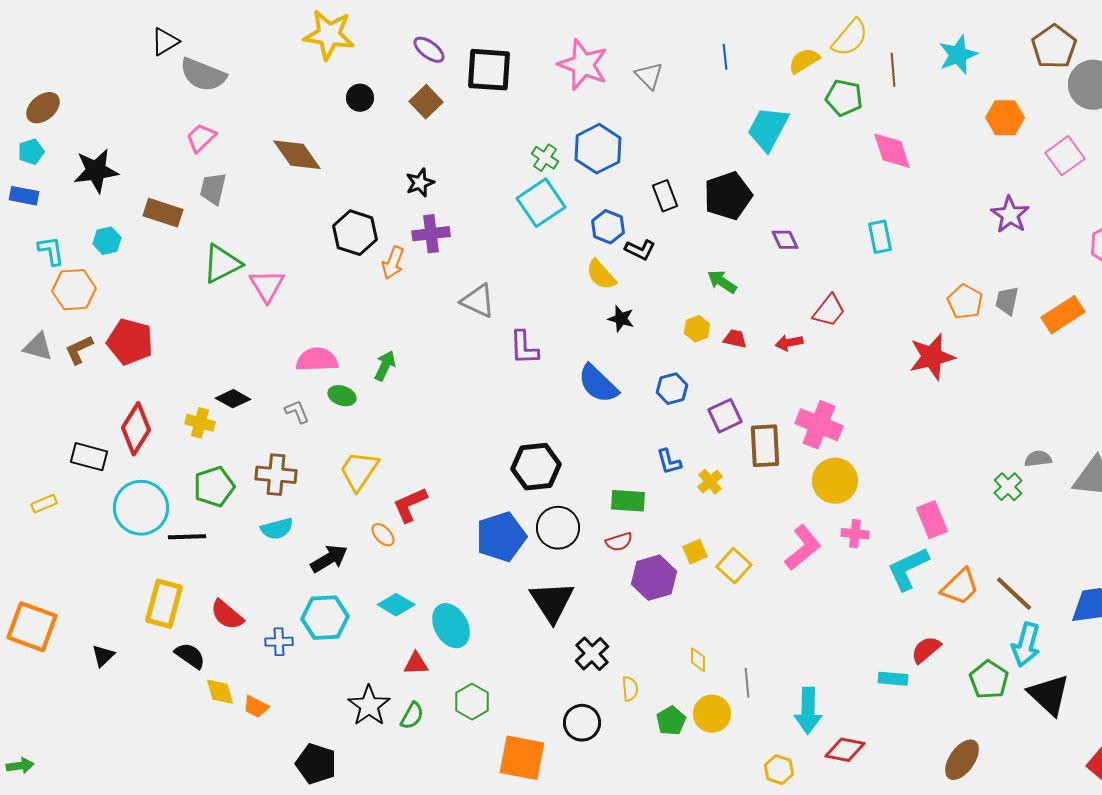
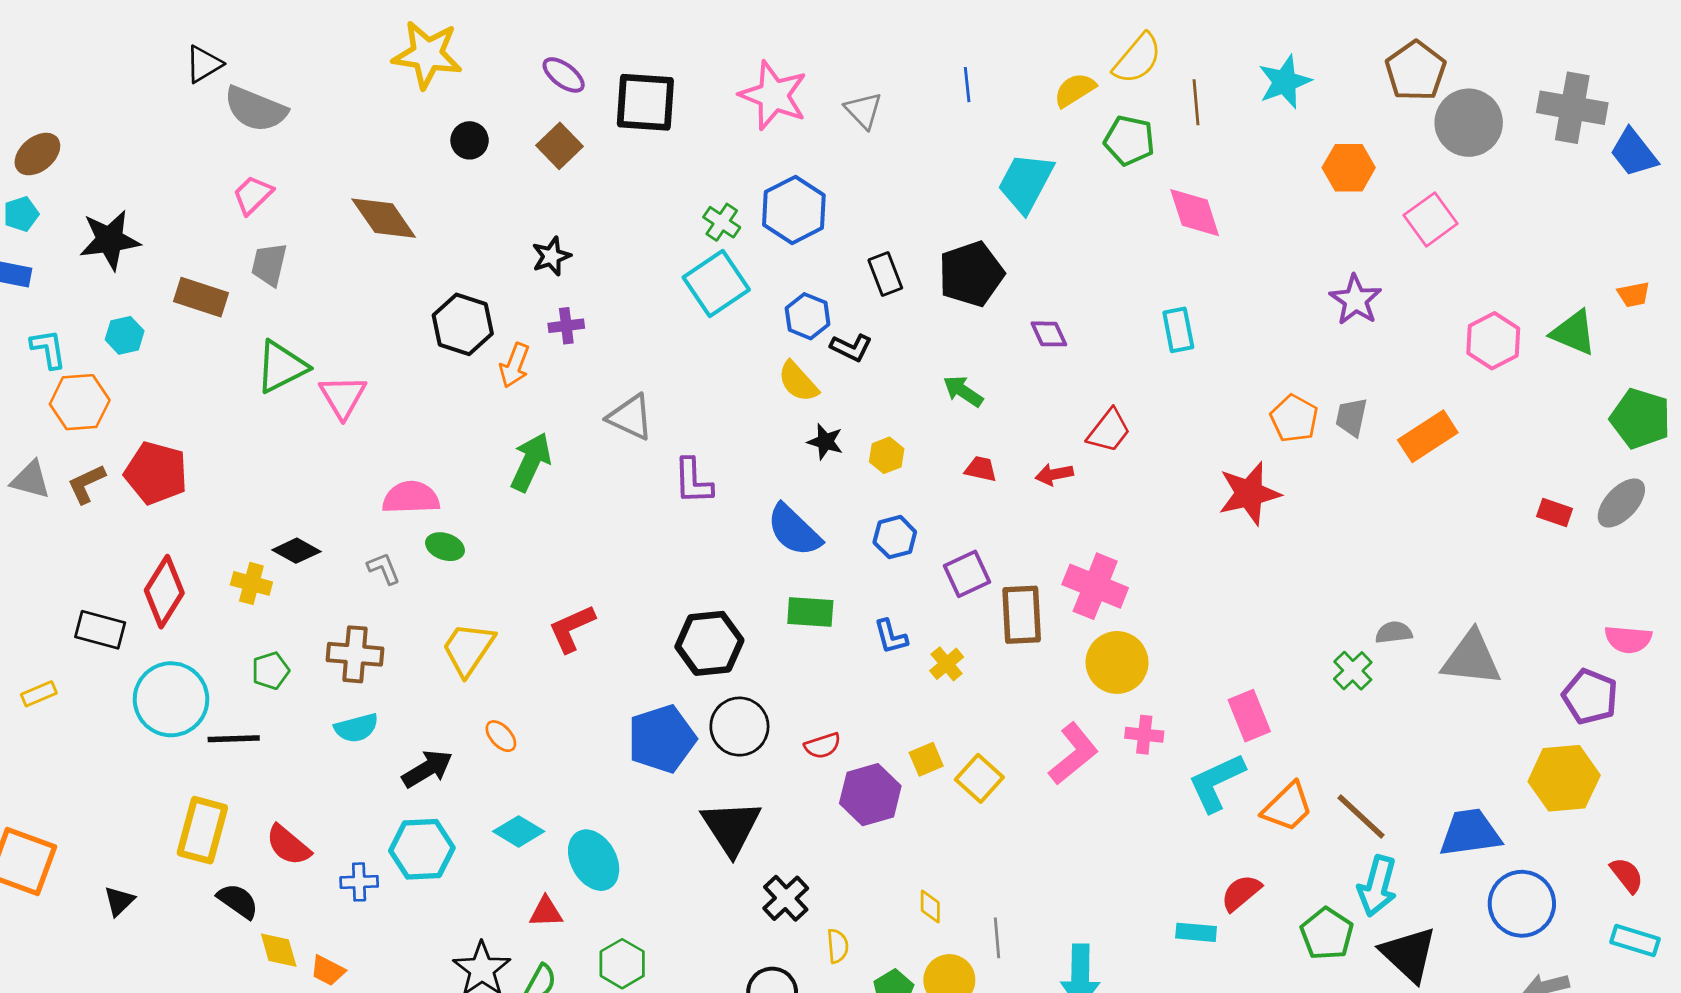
purple cross: (431, 234) -> (566, 326), size x0.7
yellow hexagon: (697, 329) -> (887, 455), moved
green arrow: (385, 366) -> (531, 462), moved, size x1.4
green pentagon: (214, 487) -> (271, 671), size x0.7
green rectangle: (628, 501) -> (810, 612), moved
red L-shape: (410, 505) -> (572, 628), moved

